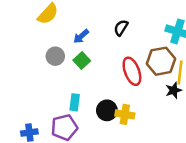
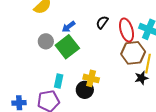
green square: (82, 60) -> (67, 47), size x1.6
red ellipse: (132, 71) -> (127, 30), moved
yellow cross: (125, 114) -> (91, 78), moved

